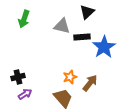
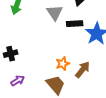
gray triangle: (62, 26) -> (55, 13), turned 42
black cross: (18, 77) -> (11, 54), moved

